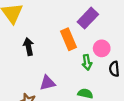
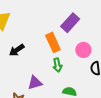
black arrow: (28, 47) -> (17, 50), turned -112
green arrow: (87, 62) -> (57, 65), moved

